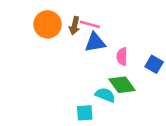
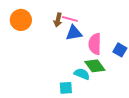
orange circle: (48, 24) -> (21, 20), moved
pink semicircle: (122, 56) -> (95, 44), size x1.5

